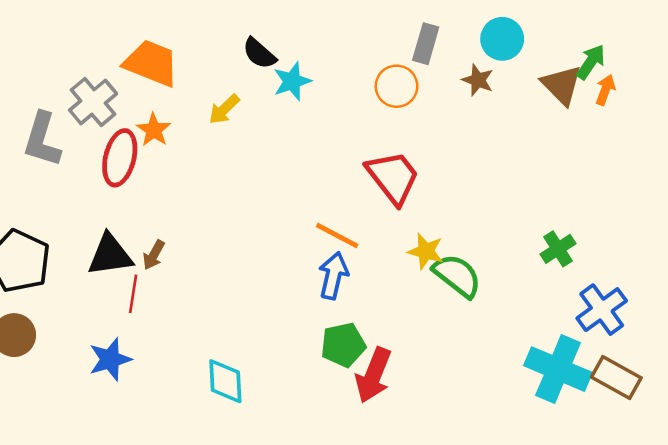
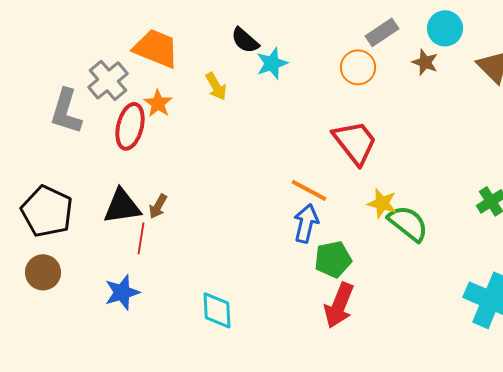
gray rectangle: (426, 44) -> (382, 32), turned 40
yellow arrow: (224, 109) -> (216, 86), turned -76
green pentagon: (343, 345) -> (333, 259), moved

